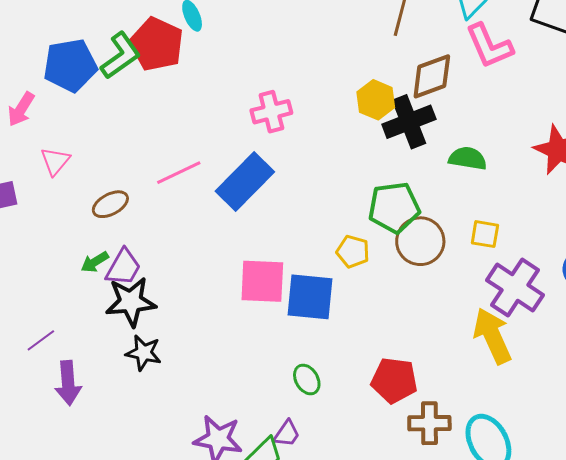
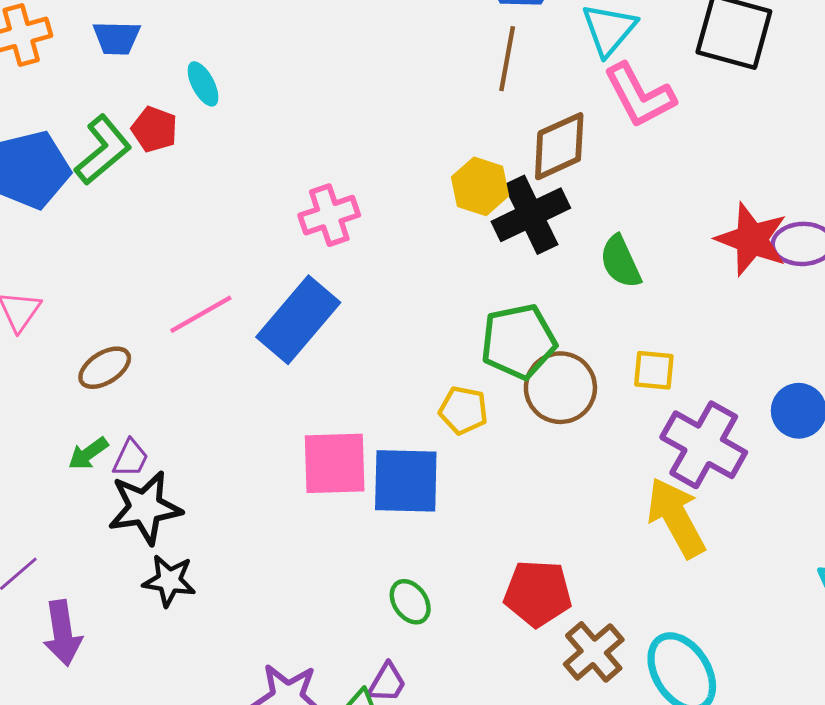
red pentagon: (157, 44) -> (154, 129), size x0.6
green semicircle: (468, 158) -> (620, 262), turned -120
purple trapezoid: (123, 267) -> (131, 458), size x0.7
brown cross: (429, 423) -> (594, 652), turned -36

